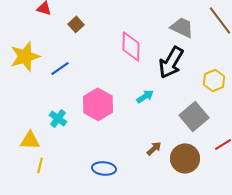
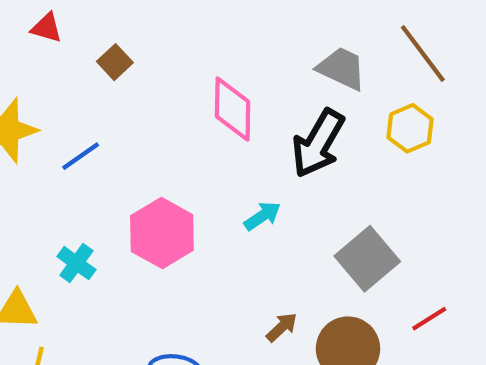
yellow hexagon: (214, 80) -> (410, 128), moved

